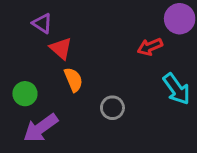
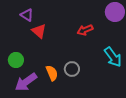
red arrow: (150, 47) -> (85, 30), moved
orange semicircle: (73, 80) -> (52, 73), moved

